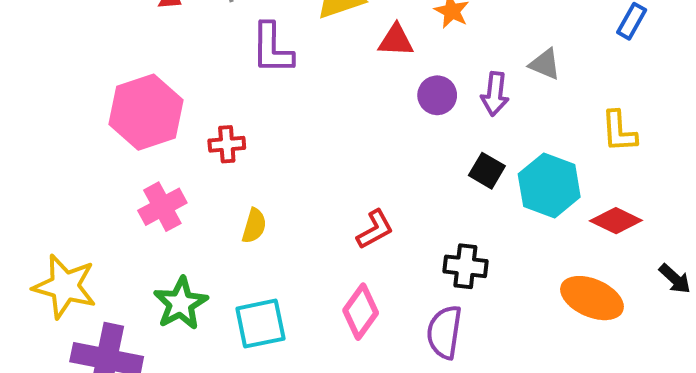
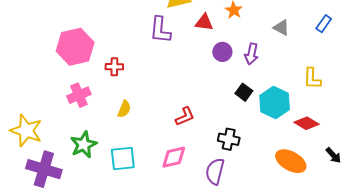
purple L-shape: (272, 49) -> (160, 30), moved
gray triangle: (545, 64) -> (281, 28), moved
pink diamond: (361, 312) -> (174, 157), turned 36

